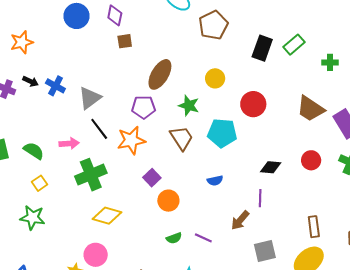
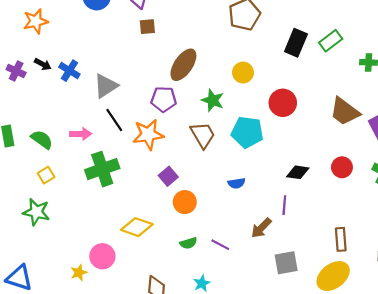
yellow diamond: (107, 216) -> (137, 227), moved

